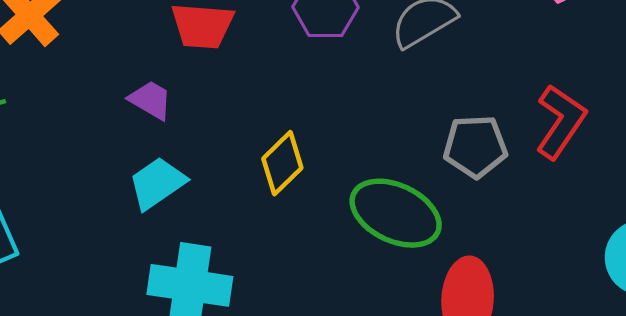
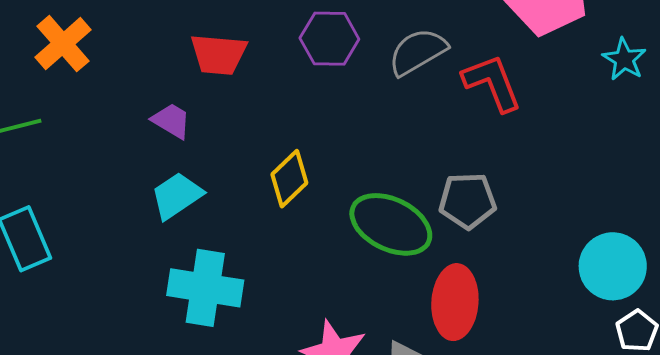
red L-shape: (561, 122) -> (492, 83), moved, turned -56
gray pentagon: (475, 146) -> (468, 201), moved

